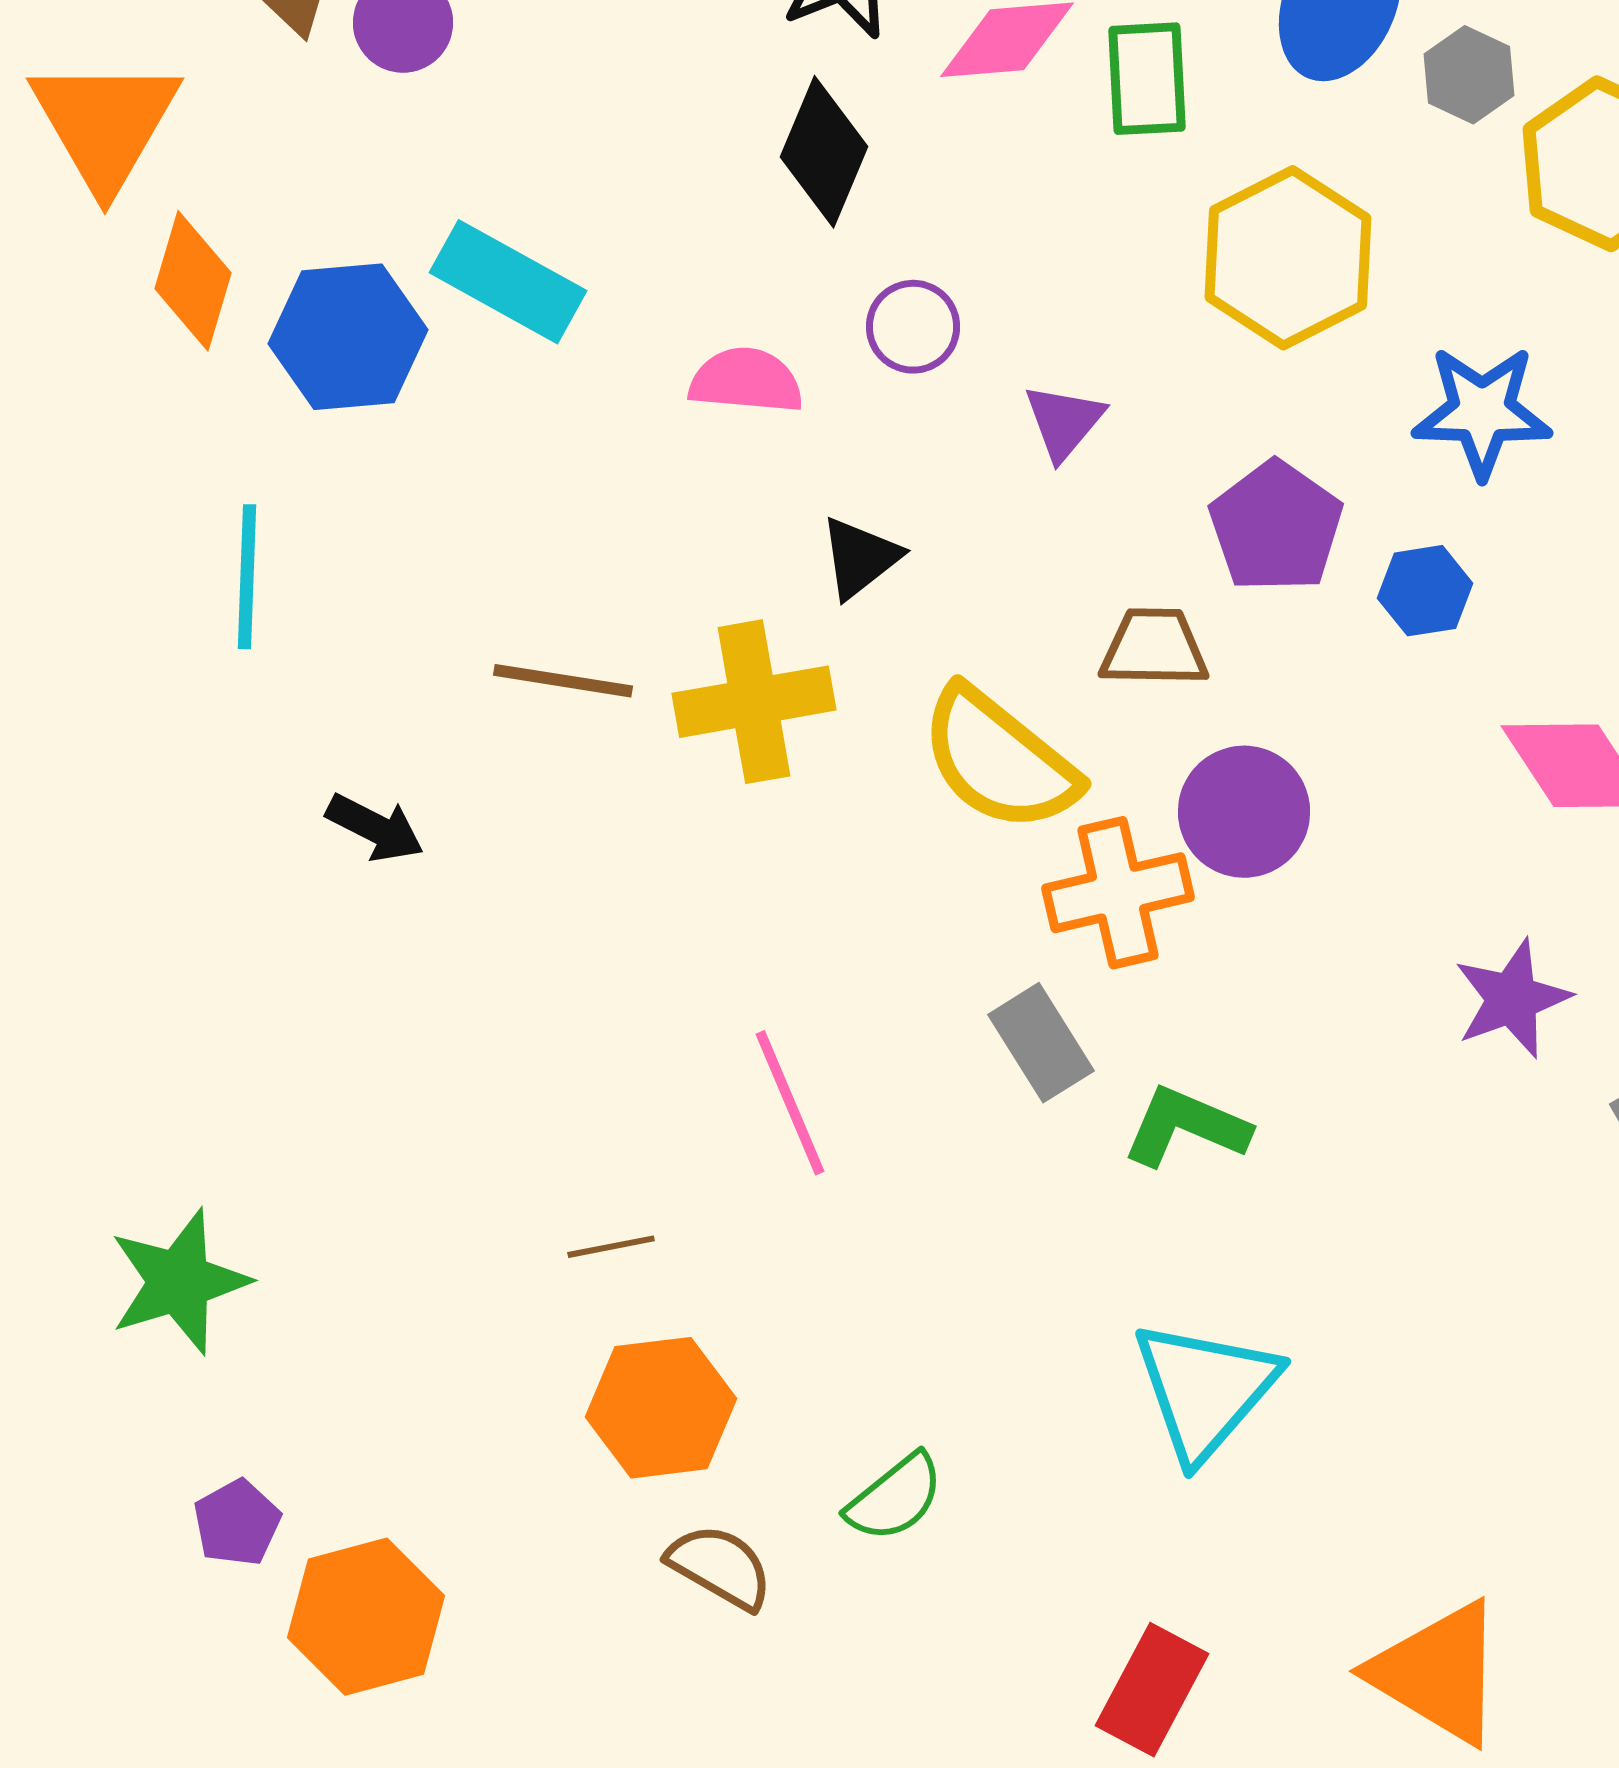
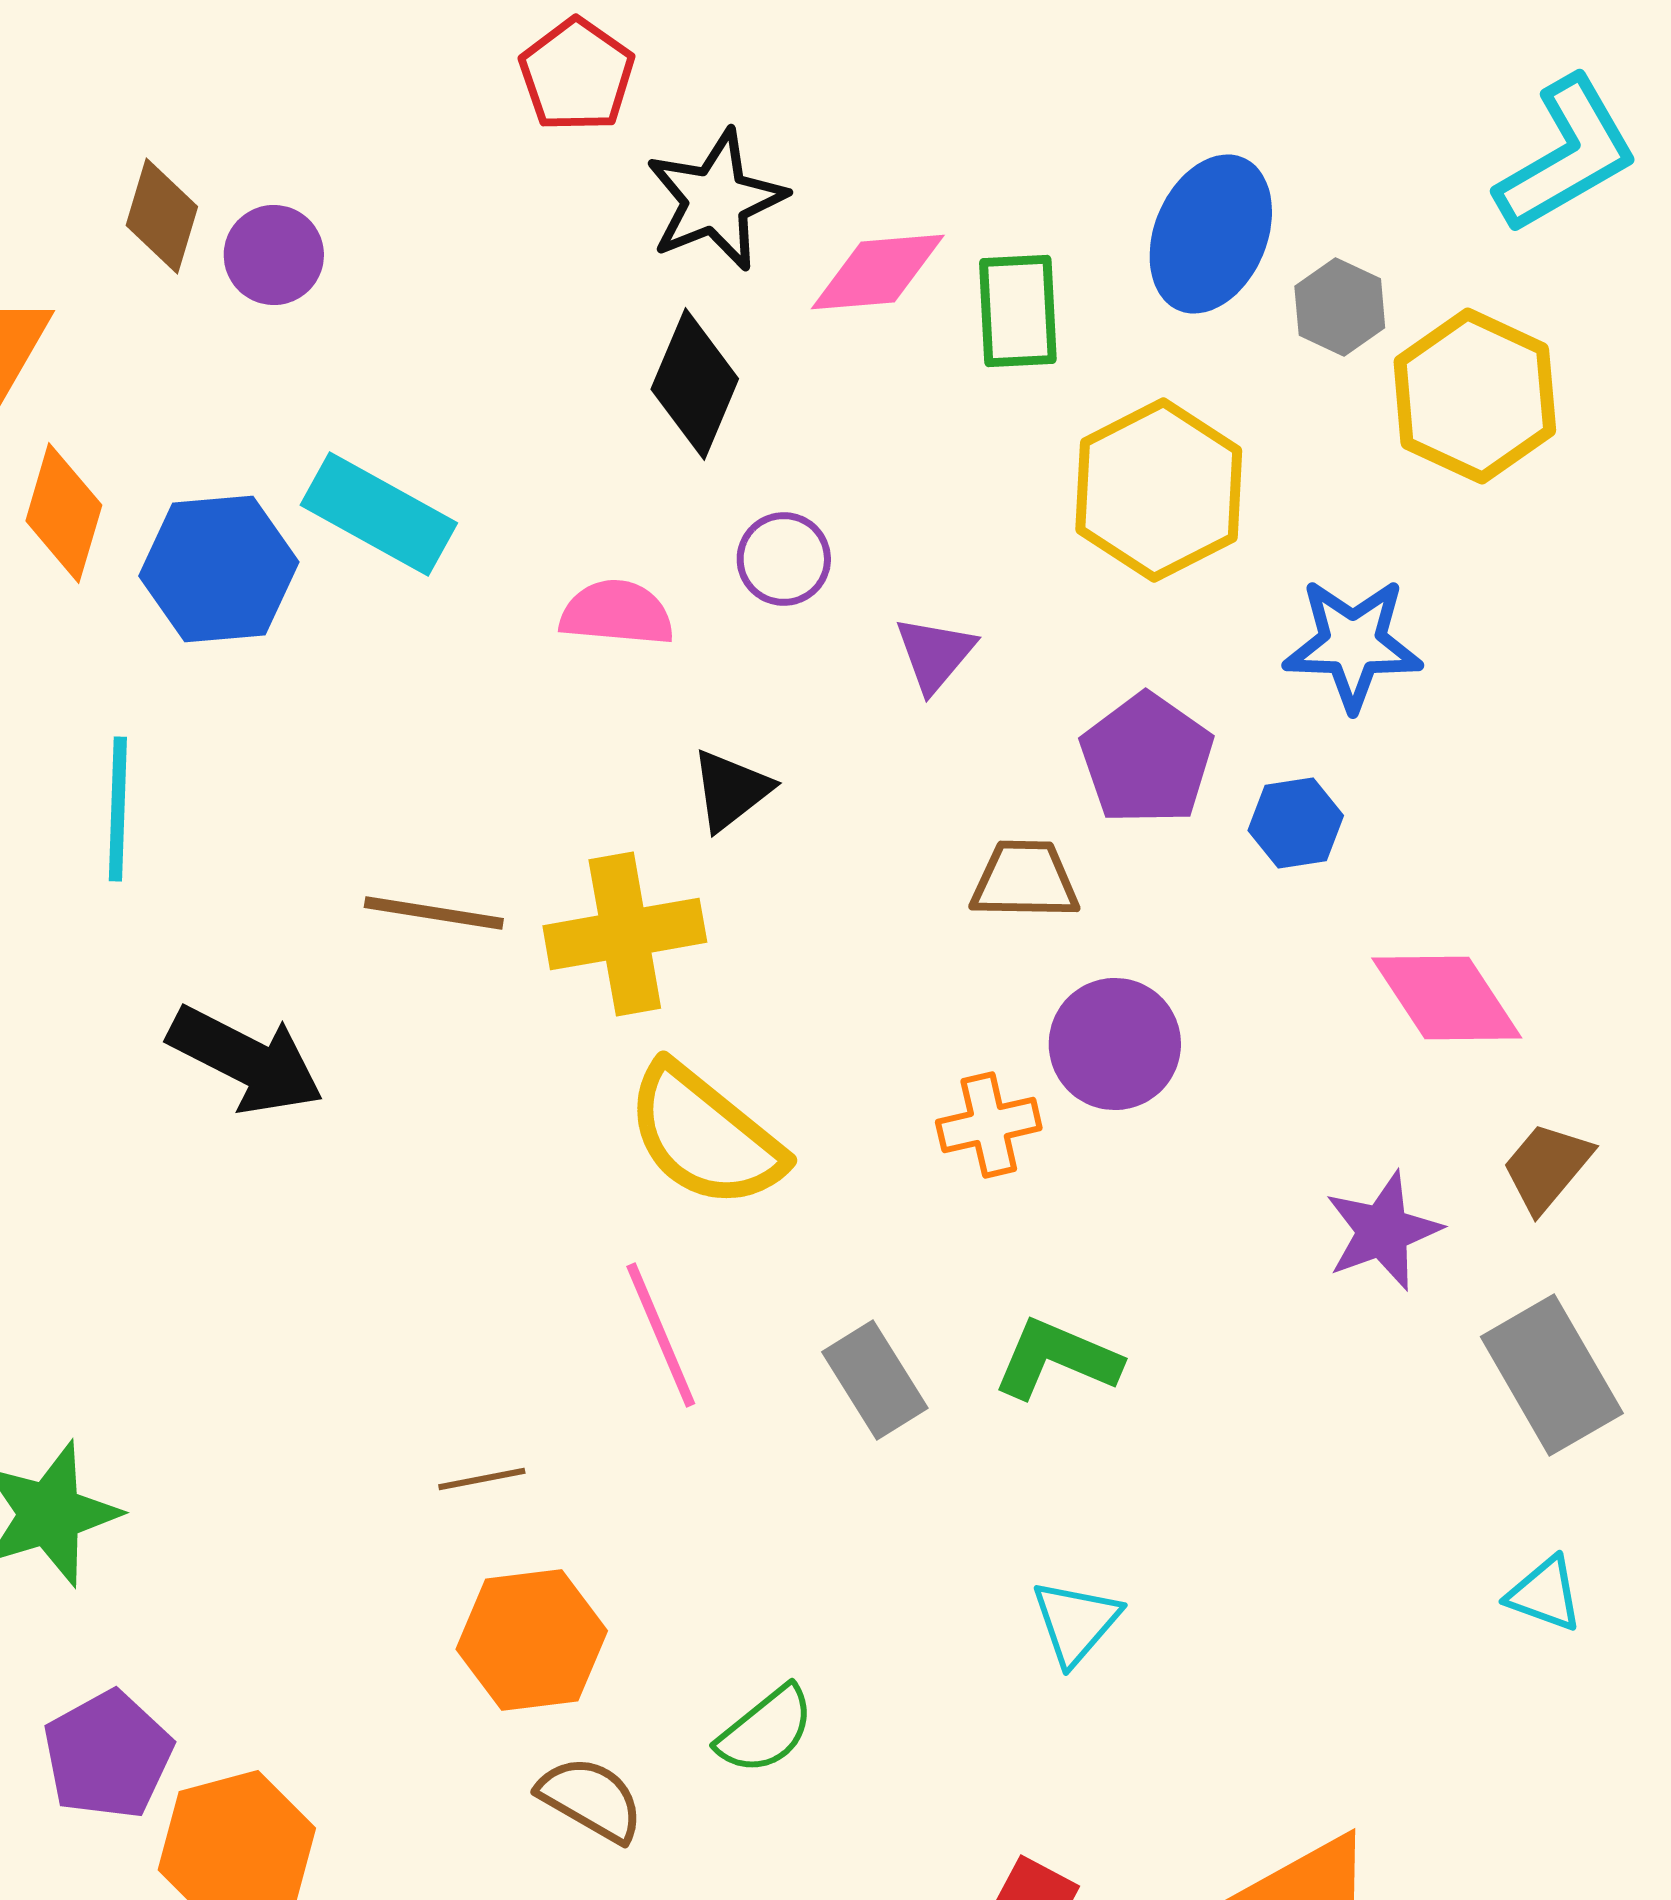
yellow semicircle: (999, 760) -> (705, 1136), moved
black arrow: (375, 828) -> (246, 1060), size x1.6
orange cross: (1118, 893) -> (989, 1125), size x0.7
gray rectangle: (1041, 1043) -> (875, 1380), moved
cyan triangle: (1205, 1390) -> (1076, 1622), size x0.6
purple pentagon: (237, 1523) -> (108, 1755), size x1.5

